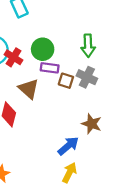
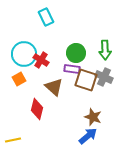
green circle: (43, 49) -> (76, 53), moved
brown square: (66, 81) -> (86, 80), size x1.6
brown star: (92, 124) -> (93, 117), moved

